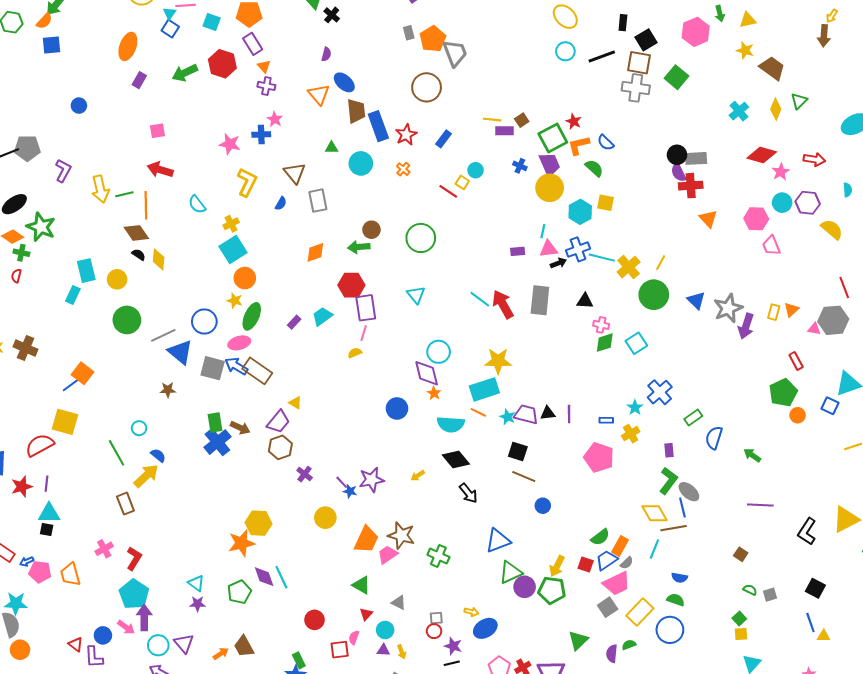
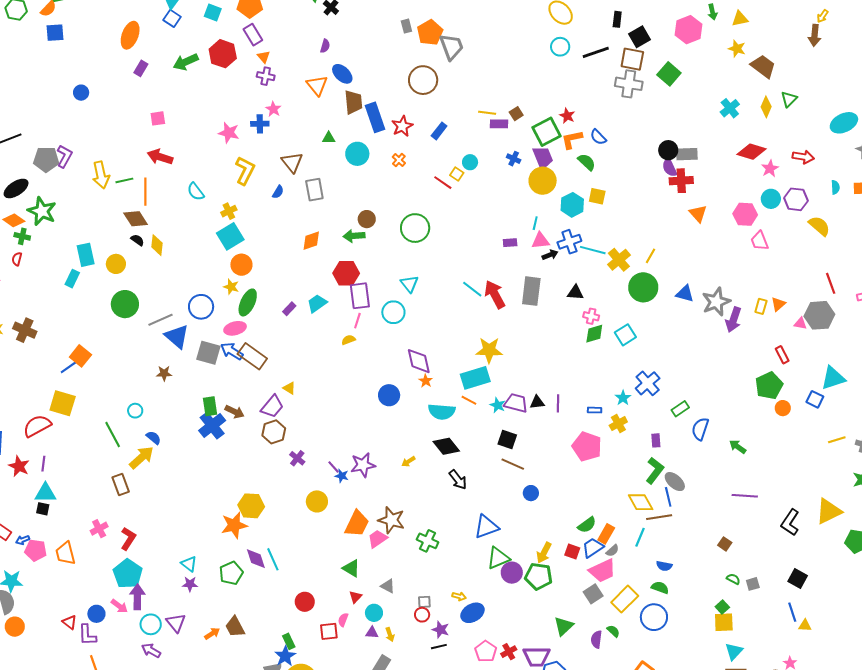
gray pentagon: (27, 148) -> (46, 159), moved
blue triangle: (696, 300) -> (685, 294), turned -30
cyan circle: (439, 352) -> (393, 312), moved
red star: (22, 487) -> (19, 466), turned -30
yellow square: (741, 634) -> (724, 622), size x1.5
green semicircle: (629, 645) -> (613, 631), turned 64

